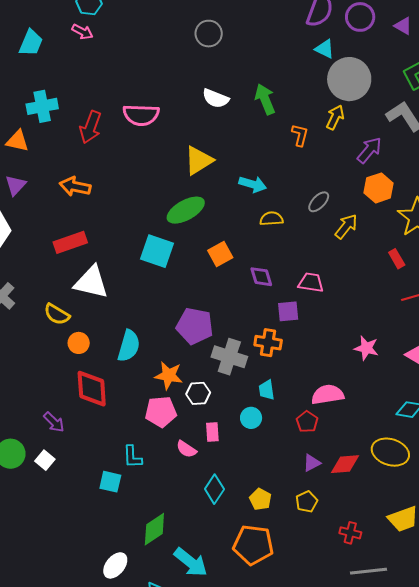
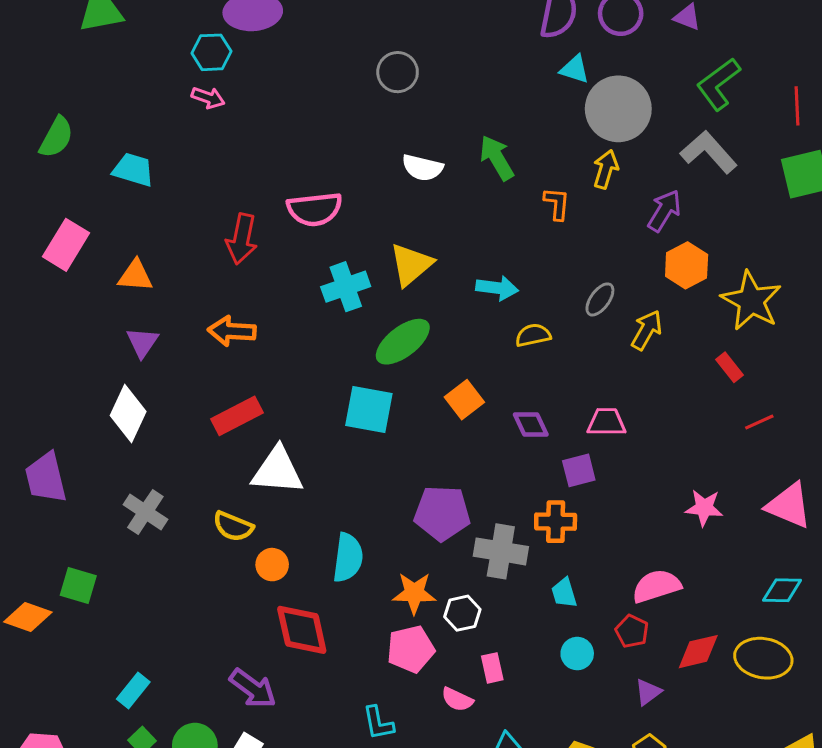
cyan trapezoid: (31, 43) -> (133, 170), moved, turned -88
cyan cross: (42, 106) -> (346, 287), moved
cyan circle: (251, 418) -> (577, 654), moved
purple arrow: (54, 422) -> (253, 689), size x1.4
red diamond: (345, 464) -> (698, 652), moved

